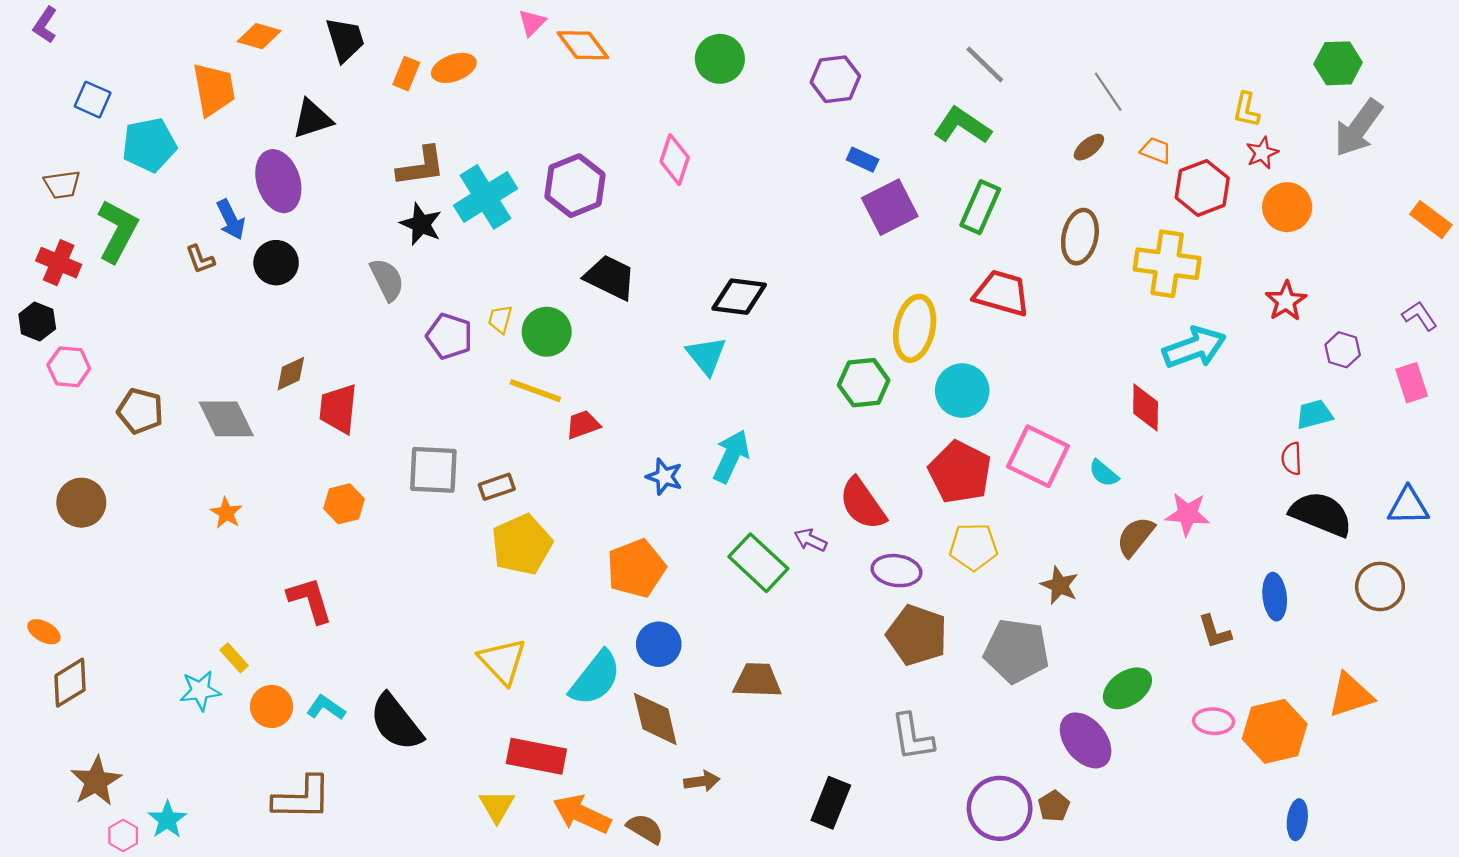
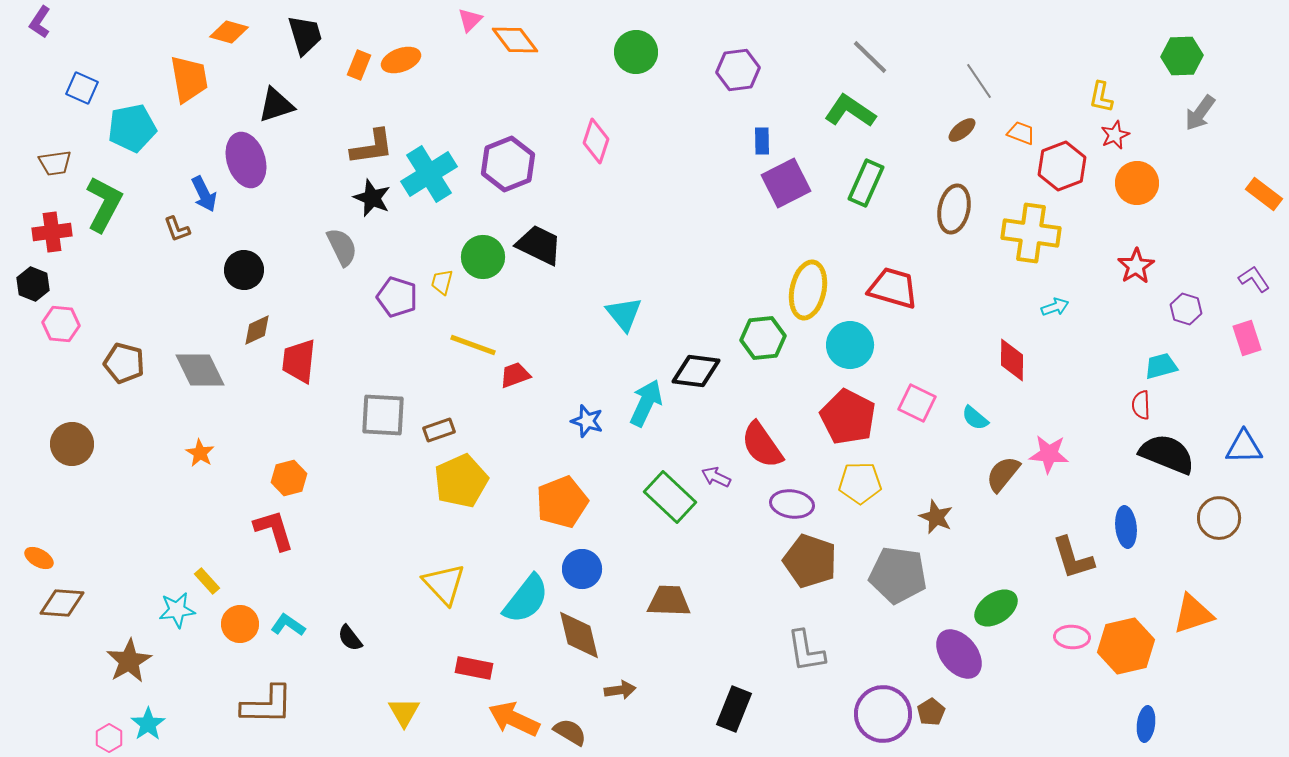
gray arrow: (1358, 128) -> (1200, 113), size x0.7
blue rectangle: (863, 160) -> (762, 141), turned 64
red cross: (59, 263) -> (52, 232), turned -30
black circle: (276, 263) -> (244, 270), moved
red trapezoid: (1002, 293) -> (893, 288), moved
black diamond: (739, 297) -> (696, 371), moved
green circle: (547, 332) -> (483, 257), moved
cyan arrow: (1194, 348) -> (1055, 307), size x0.5
pink square: (1038, 456) -> (917, 403), size x0.7
orange hexagon: (344, 504) -> (289, 478), moved
brown L-shape: (1215, 632) -> (1073, 558), size x1.4
brown diamond: (70, 683) -> (62, 603), turned 36
black semicircle: (396, 722) -> (350, 638), size x0.5
red rectangle: (536, 756) -> (474, 668), size x0.7
brown star: (96, 781) -> (129, 661), moved
yellow triangle: (497, 806) -> (404, 712), moved

